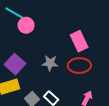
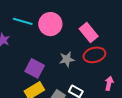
pink circle: (26, 25) -> (50, 24), moved, size x1.5

